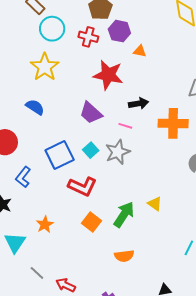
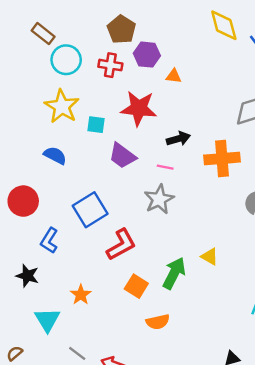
cyan square: (91, 150) -> (96, 125), moved, turned -35
red L-shape: (82, 186) -> (121, 245), turned -48
orange semicircle: (124, 256) -> (158, 322), moved

